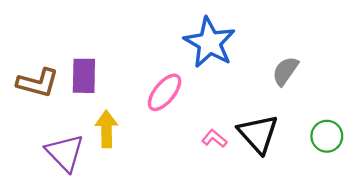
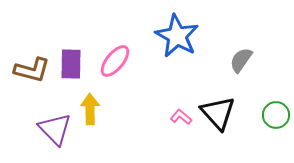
pink ellipse: (165, 92) -> (115, 61), moved

